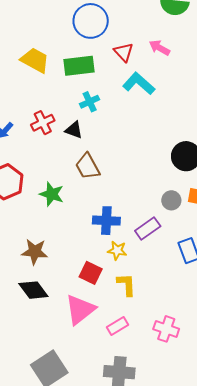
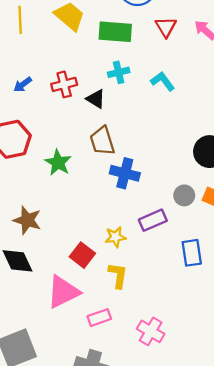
cyan L-shape: (139, 84) -> (163, 81), moved, size x0.7
blue cross: (106, 221) -> (125, 173), moved
yellow star: (117, 250) -> (115, 237), turned -30

